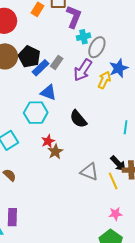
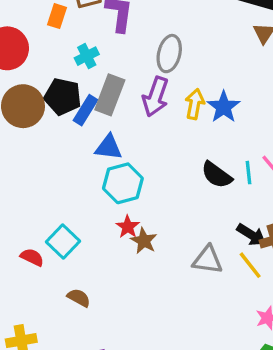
cyan cross: (83, 37) -> (87, 56), moved
gray rectangle: (57, 62) -> (110, 95), size x1.6
blue star: (119, 68) -> (224, 107), moved
cyan hexagon: (36, 113) -> (123, 183), moved
black semicircle: (78, 119) -> (217, 175), moved

